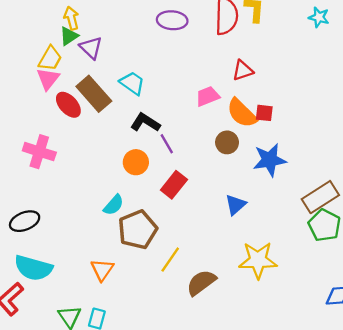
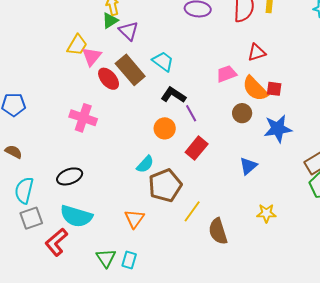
yellow trapezoid: (50, 59) -> (77, 45), moved
yellow star: (258, 260) -> (266, 213), size x0.6
brown semicircle: (201, 283) -> (218, 231), turned -72

